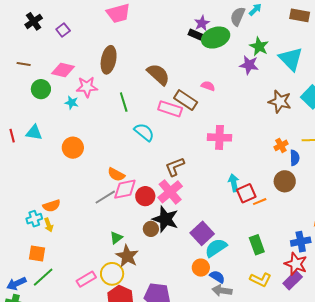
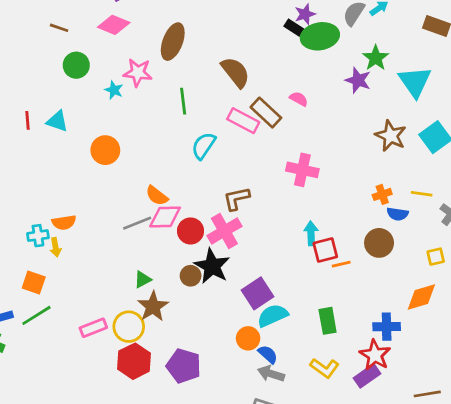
pink diamond: (63, 70) -> (114, 25), moved
cyan semicircle: (144, 132) -> (204, 146), turned -105
blue semicircle: (295, 158) -> (397, 214), turned 91

